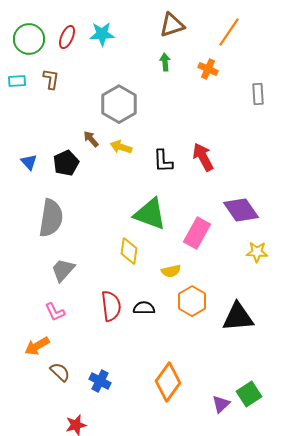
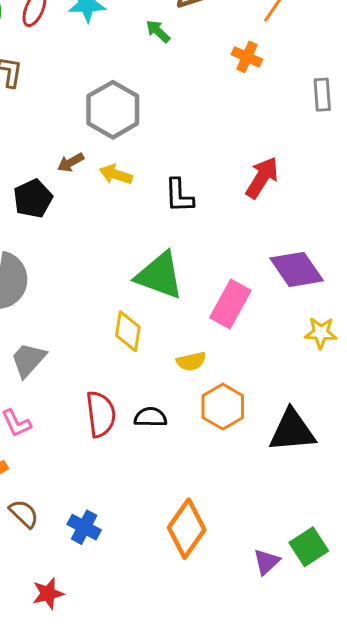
green arrow: (165, 62) -> (158, 31), moved, turned -42
brown arrow: (91, 139) -> (71, 162), turned -78
red arrow: (203, 157) -> (262, 177), moved, turned 60

